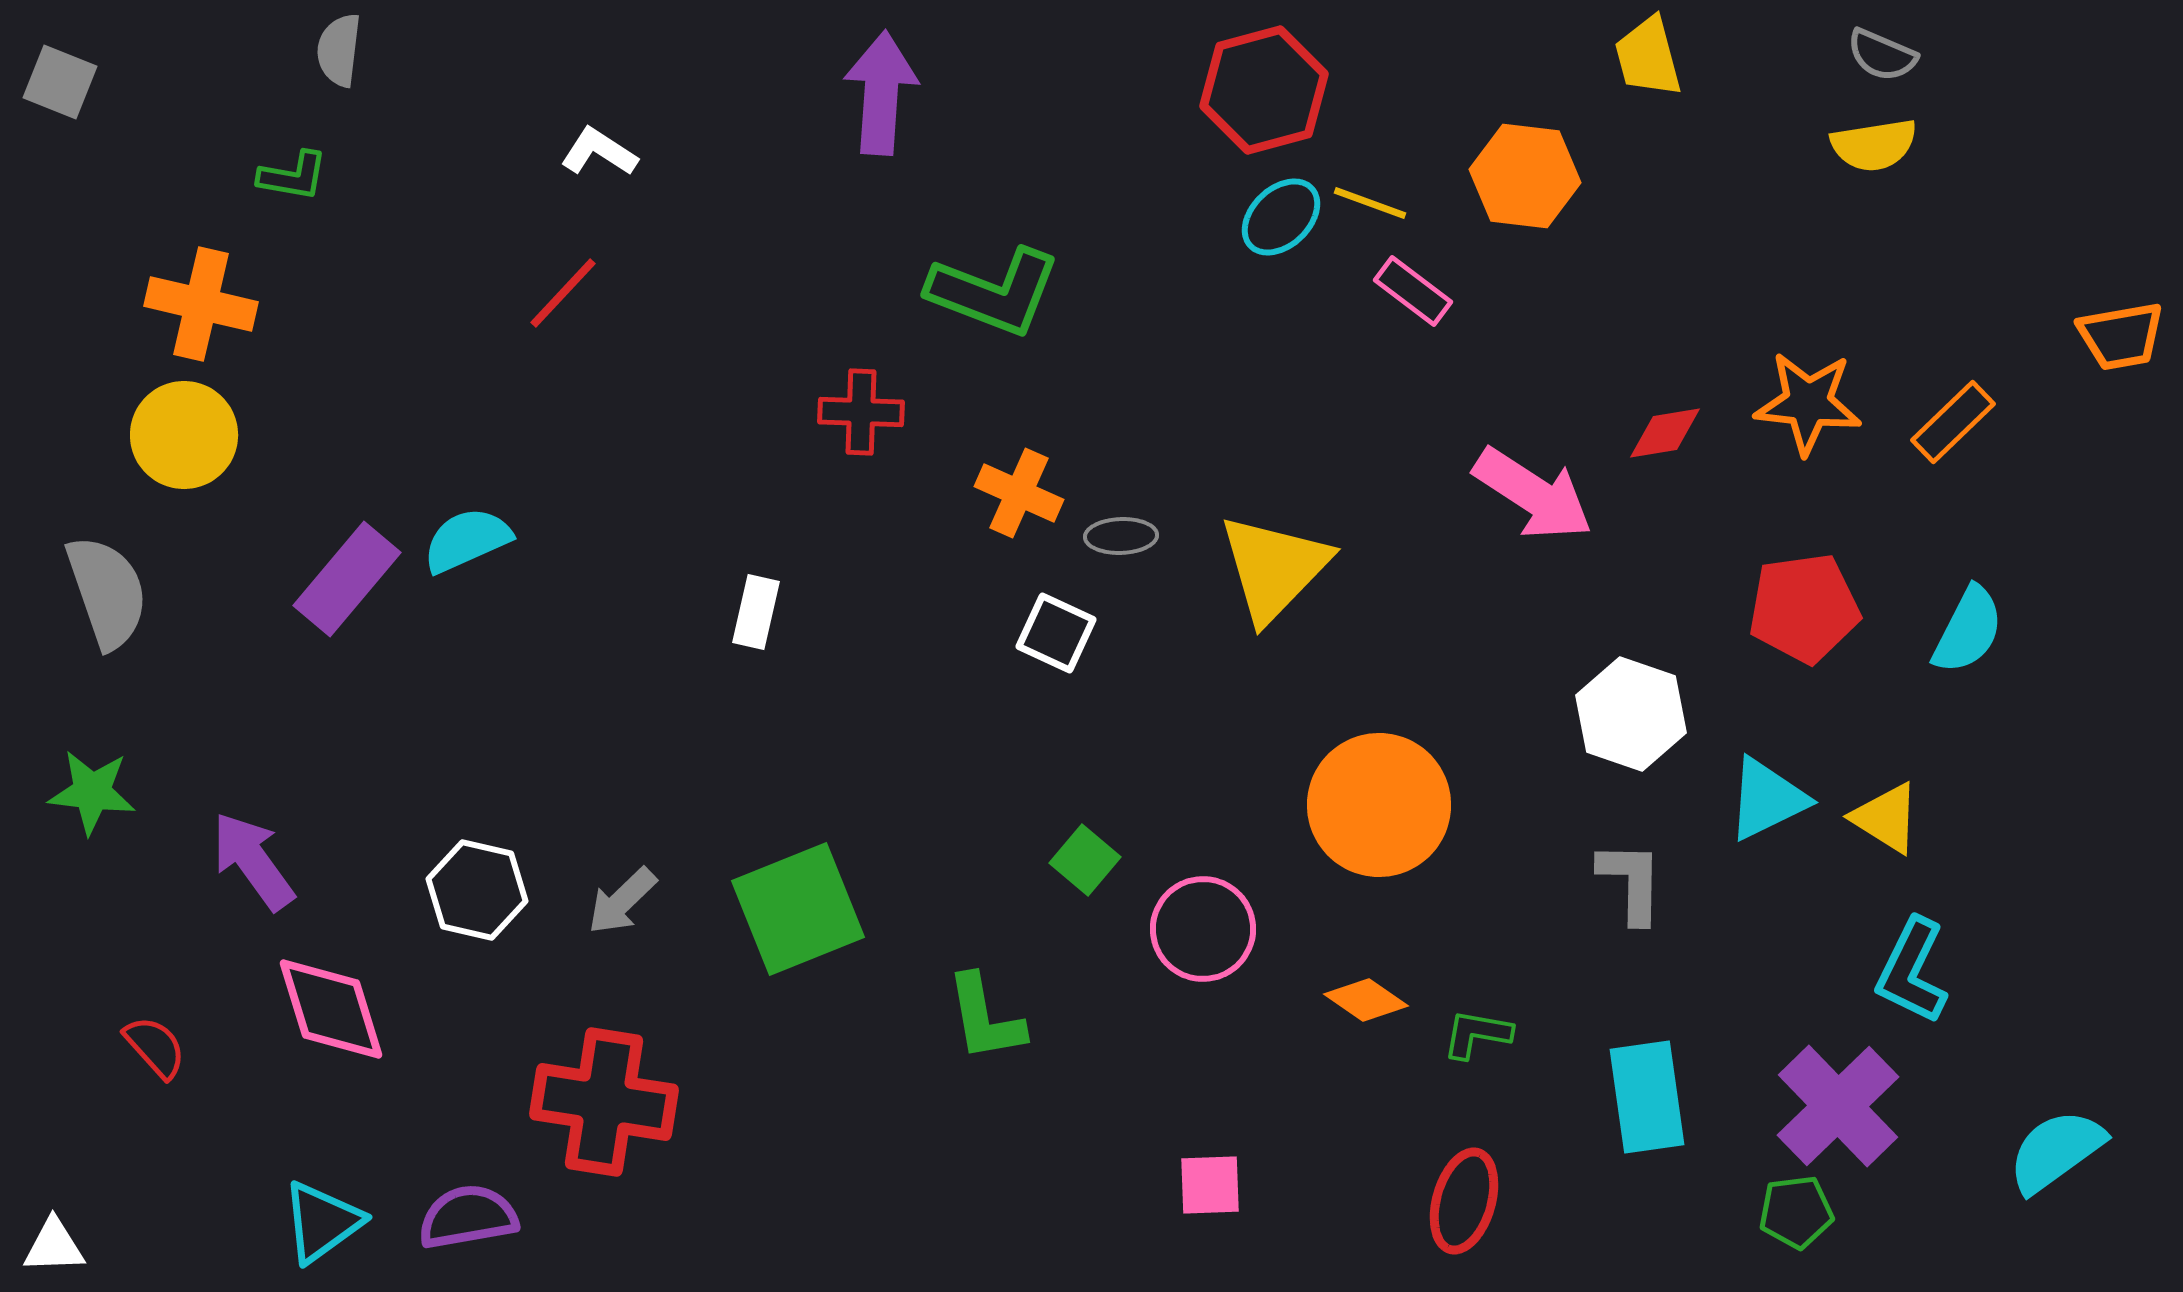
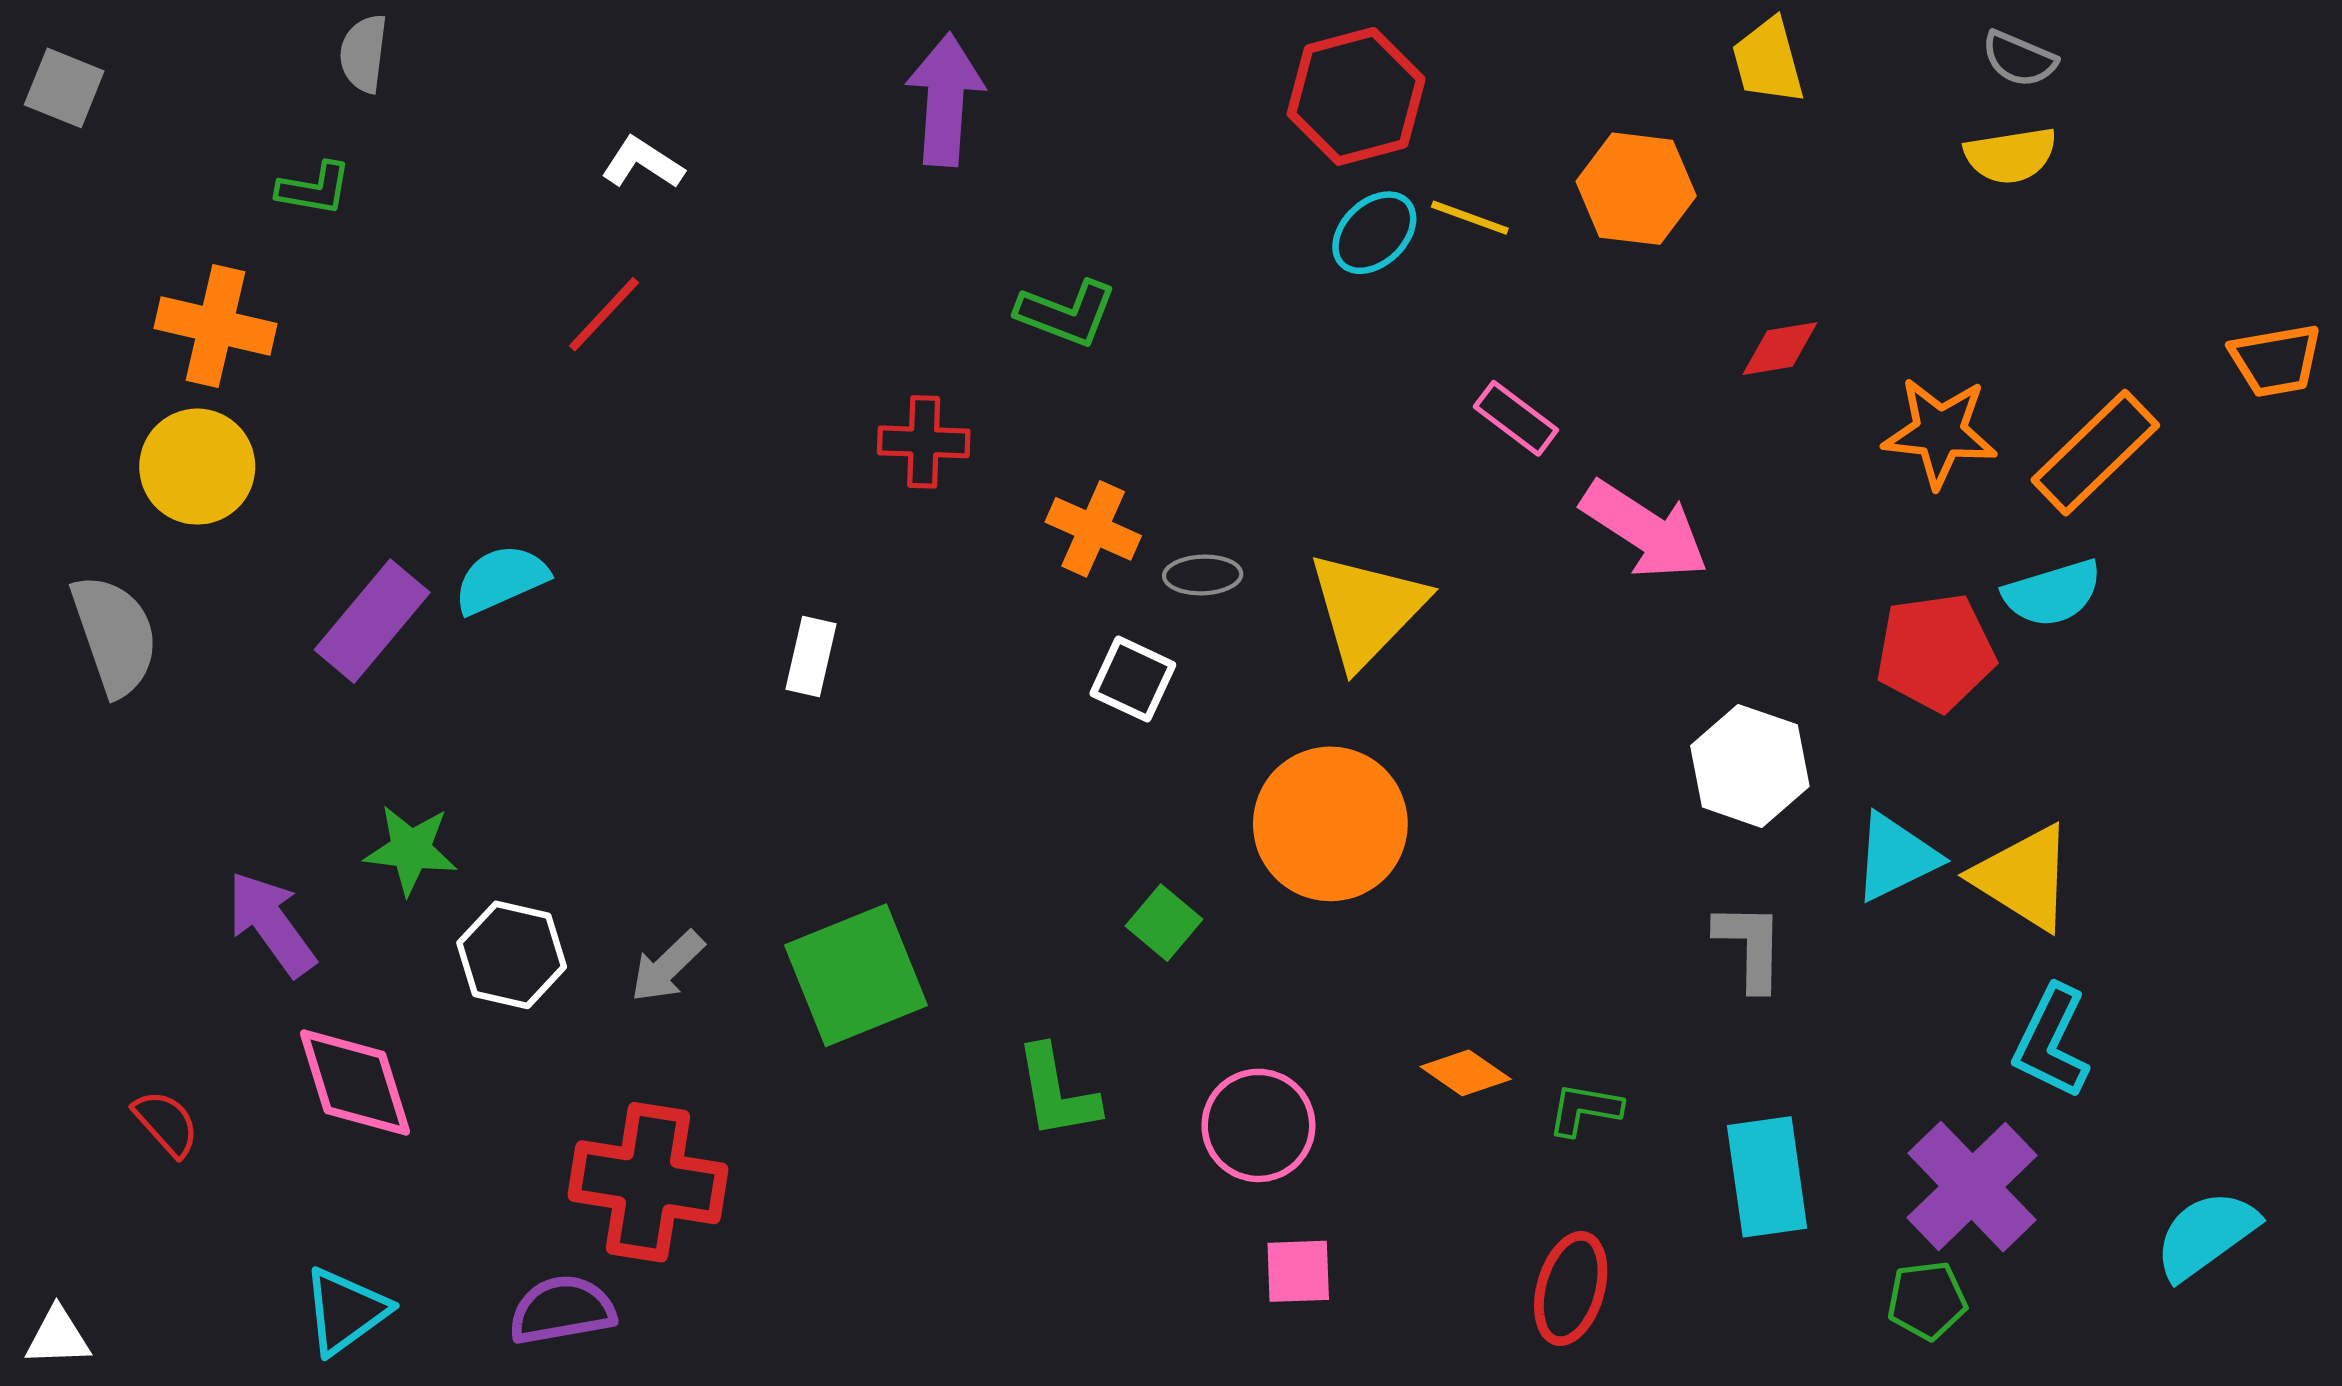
pink rectangle: (1413, 291) -> (1516, 418), moved
green L-shape: (994, 292) -> (1066, 313), size x0.7
orange rectangle: (1953, 422) -> (2095, 453), size x1.4
red diamond: (1665, 433) -> (1780, 349), moved
cyan semicircle: (1968, 630) -> (2052, 593), moved, turned 46
green star: (92, 792) -> (411, 850), moved
orange circle: (1379, 805) -> (1330, 824), moved
yellow triangle: (1886, 818) -> (2023, 878), size x1.4
pink circle: (1203, 929) -> (1258, 1125), moved
purple semicircle: (468, 1217) -> (562, 1310), moved

